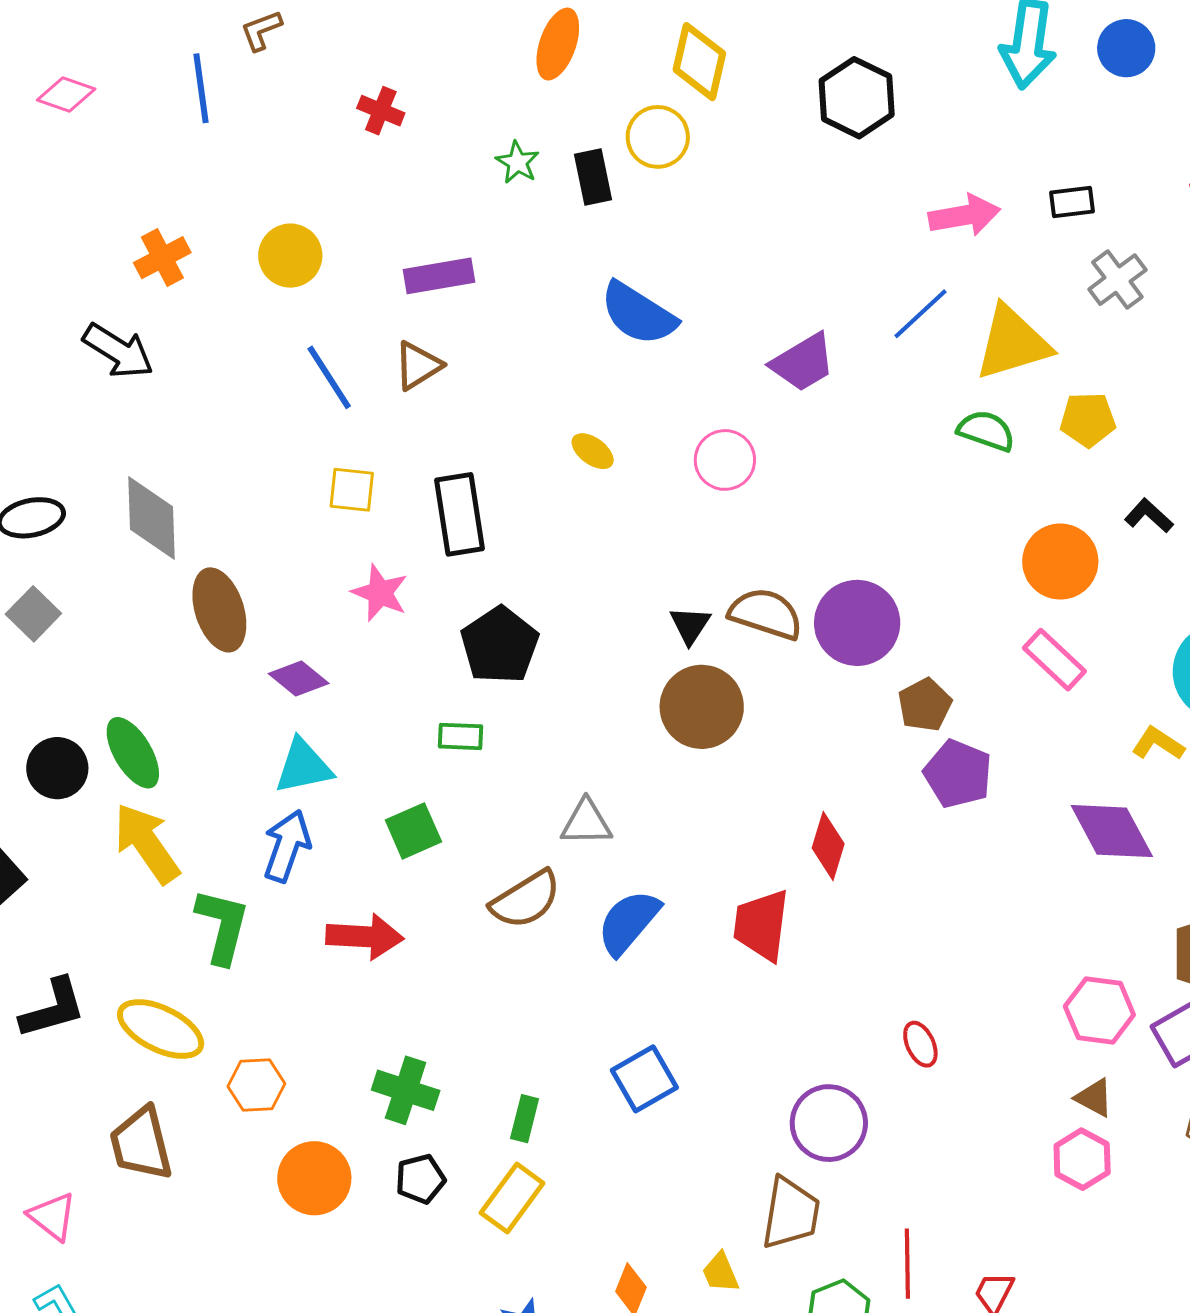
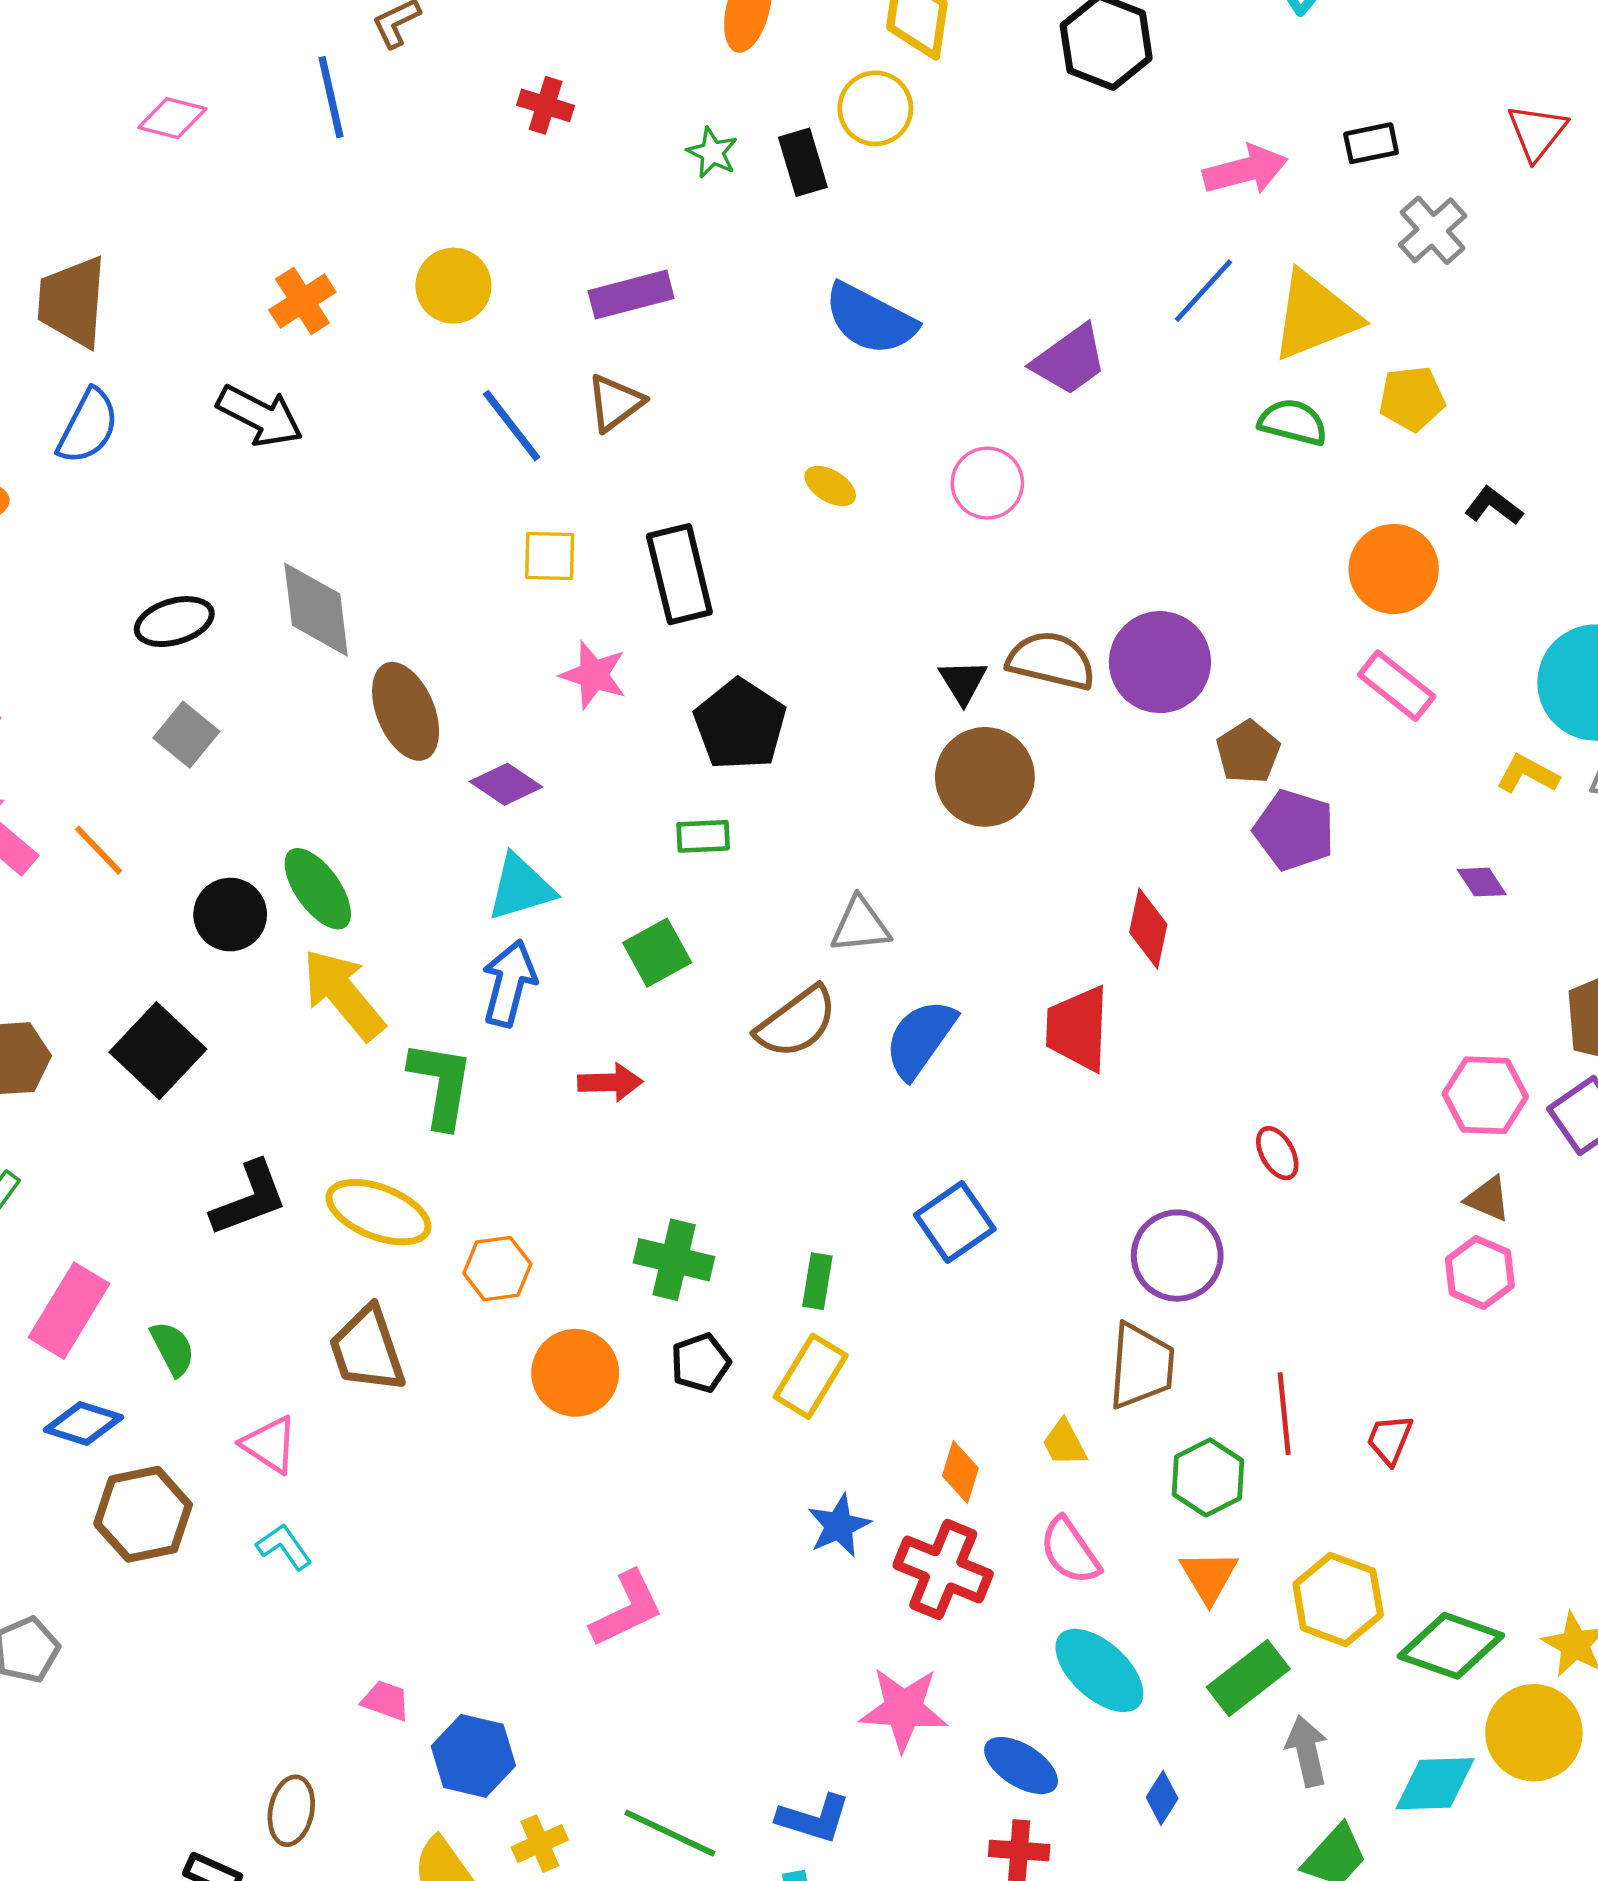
purple diamond: (1112, 831) -> (1482, 882), size x0.5
red arrow: (365, 937) -> (610, 1082), size x0.7

